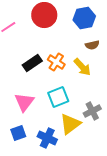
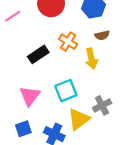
orange cross: (56, 62) -> (68, 42), moved
yellow arrow: (82, 67) -> (91, 59), turned 30

